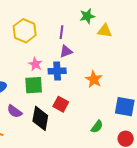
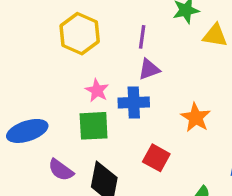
red square: (61, 104) -> (156, 158), moved

